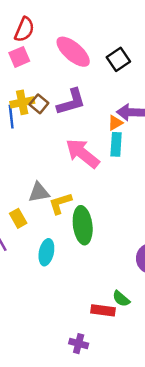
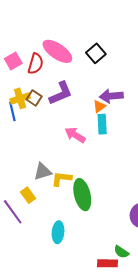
red semicircle: (24, 29) -> (36, 64), moved
pink arrow: (82, 153) -> (75, 135), size x0.7
yellow L-shape: (60, 203) -> (62, 179), turned 30
cyan ellipse: (46, 252) -> (58, 232), moved

